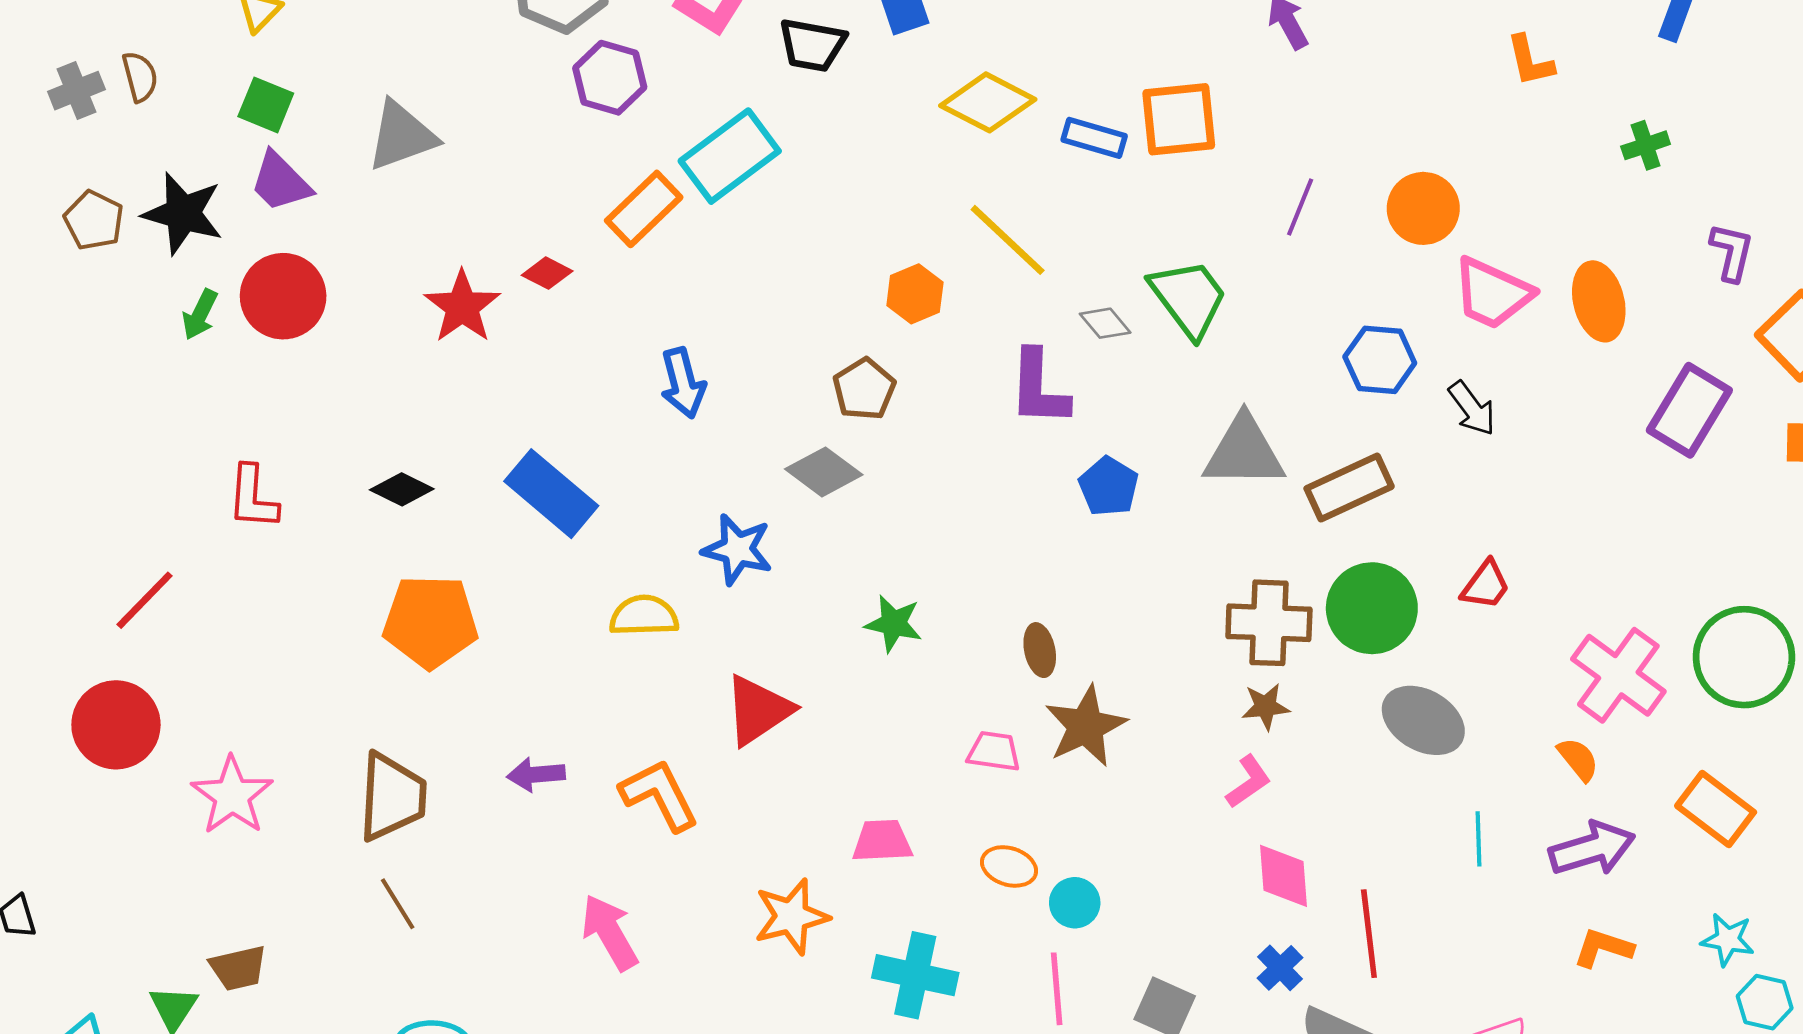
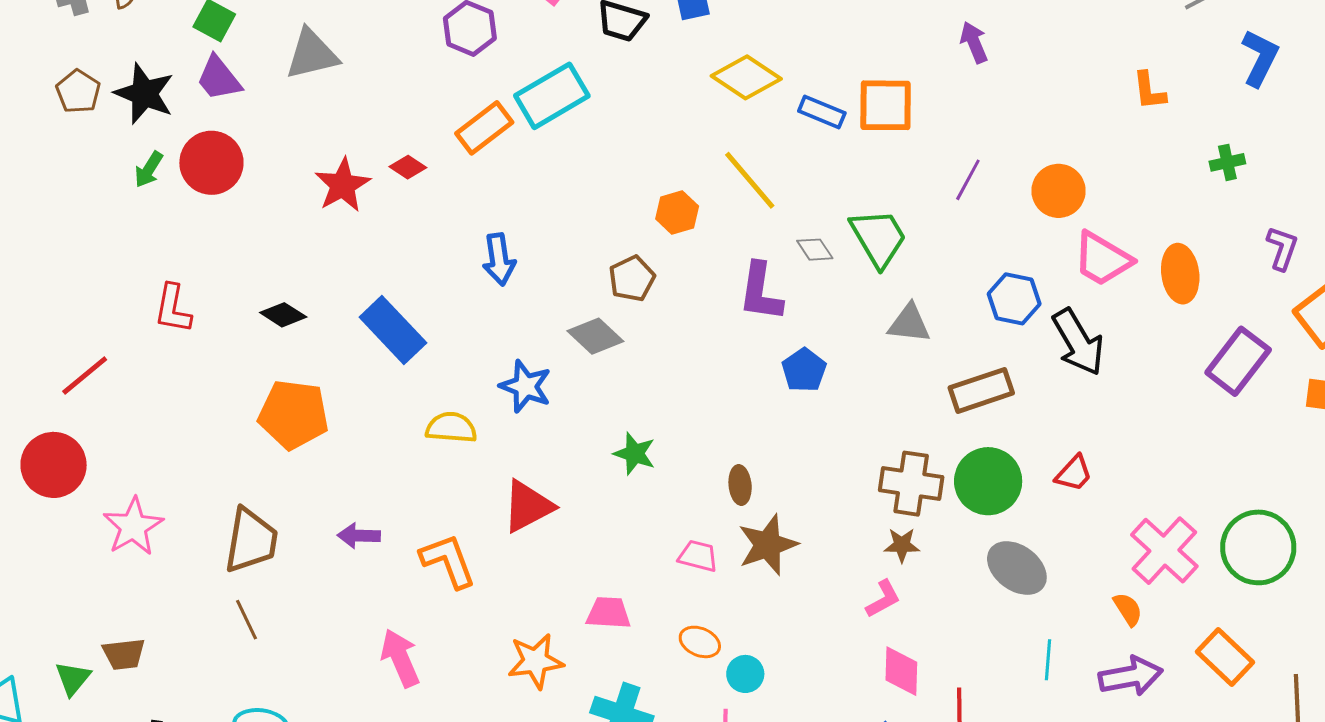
black arrow: (1472, 408) -> (1078, 342), size x1.6
gray triangle: (1244, 452) -> (909, 323), moved, size x0.7

